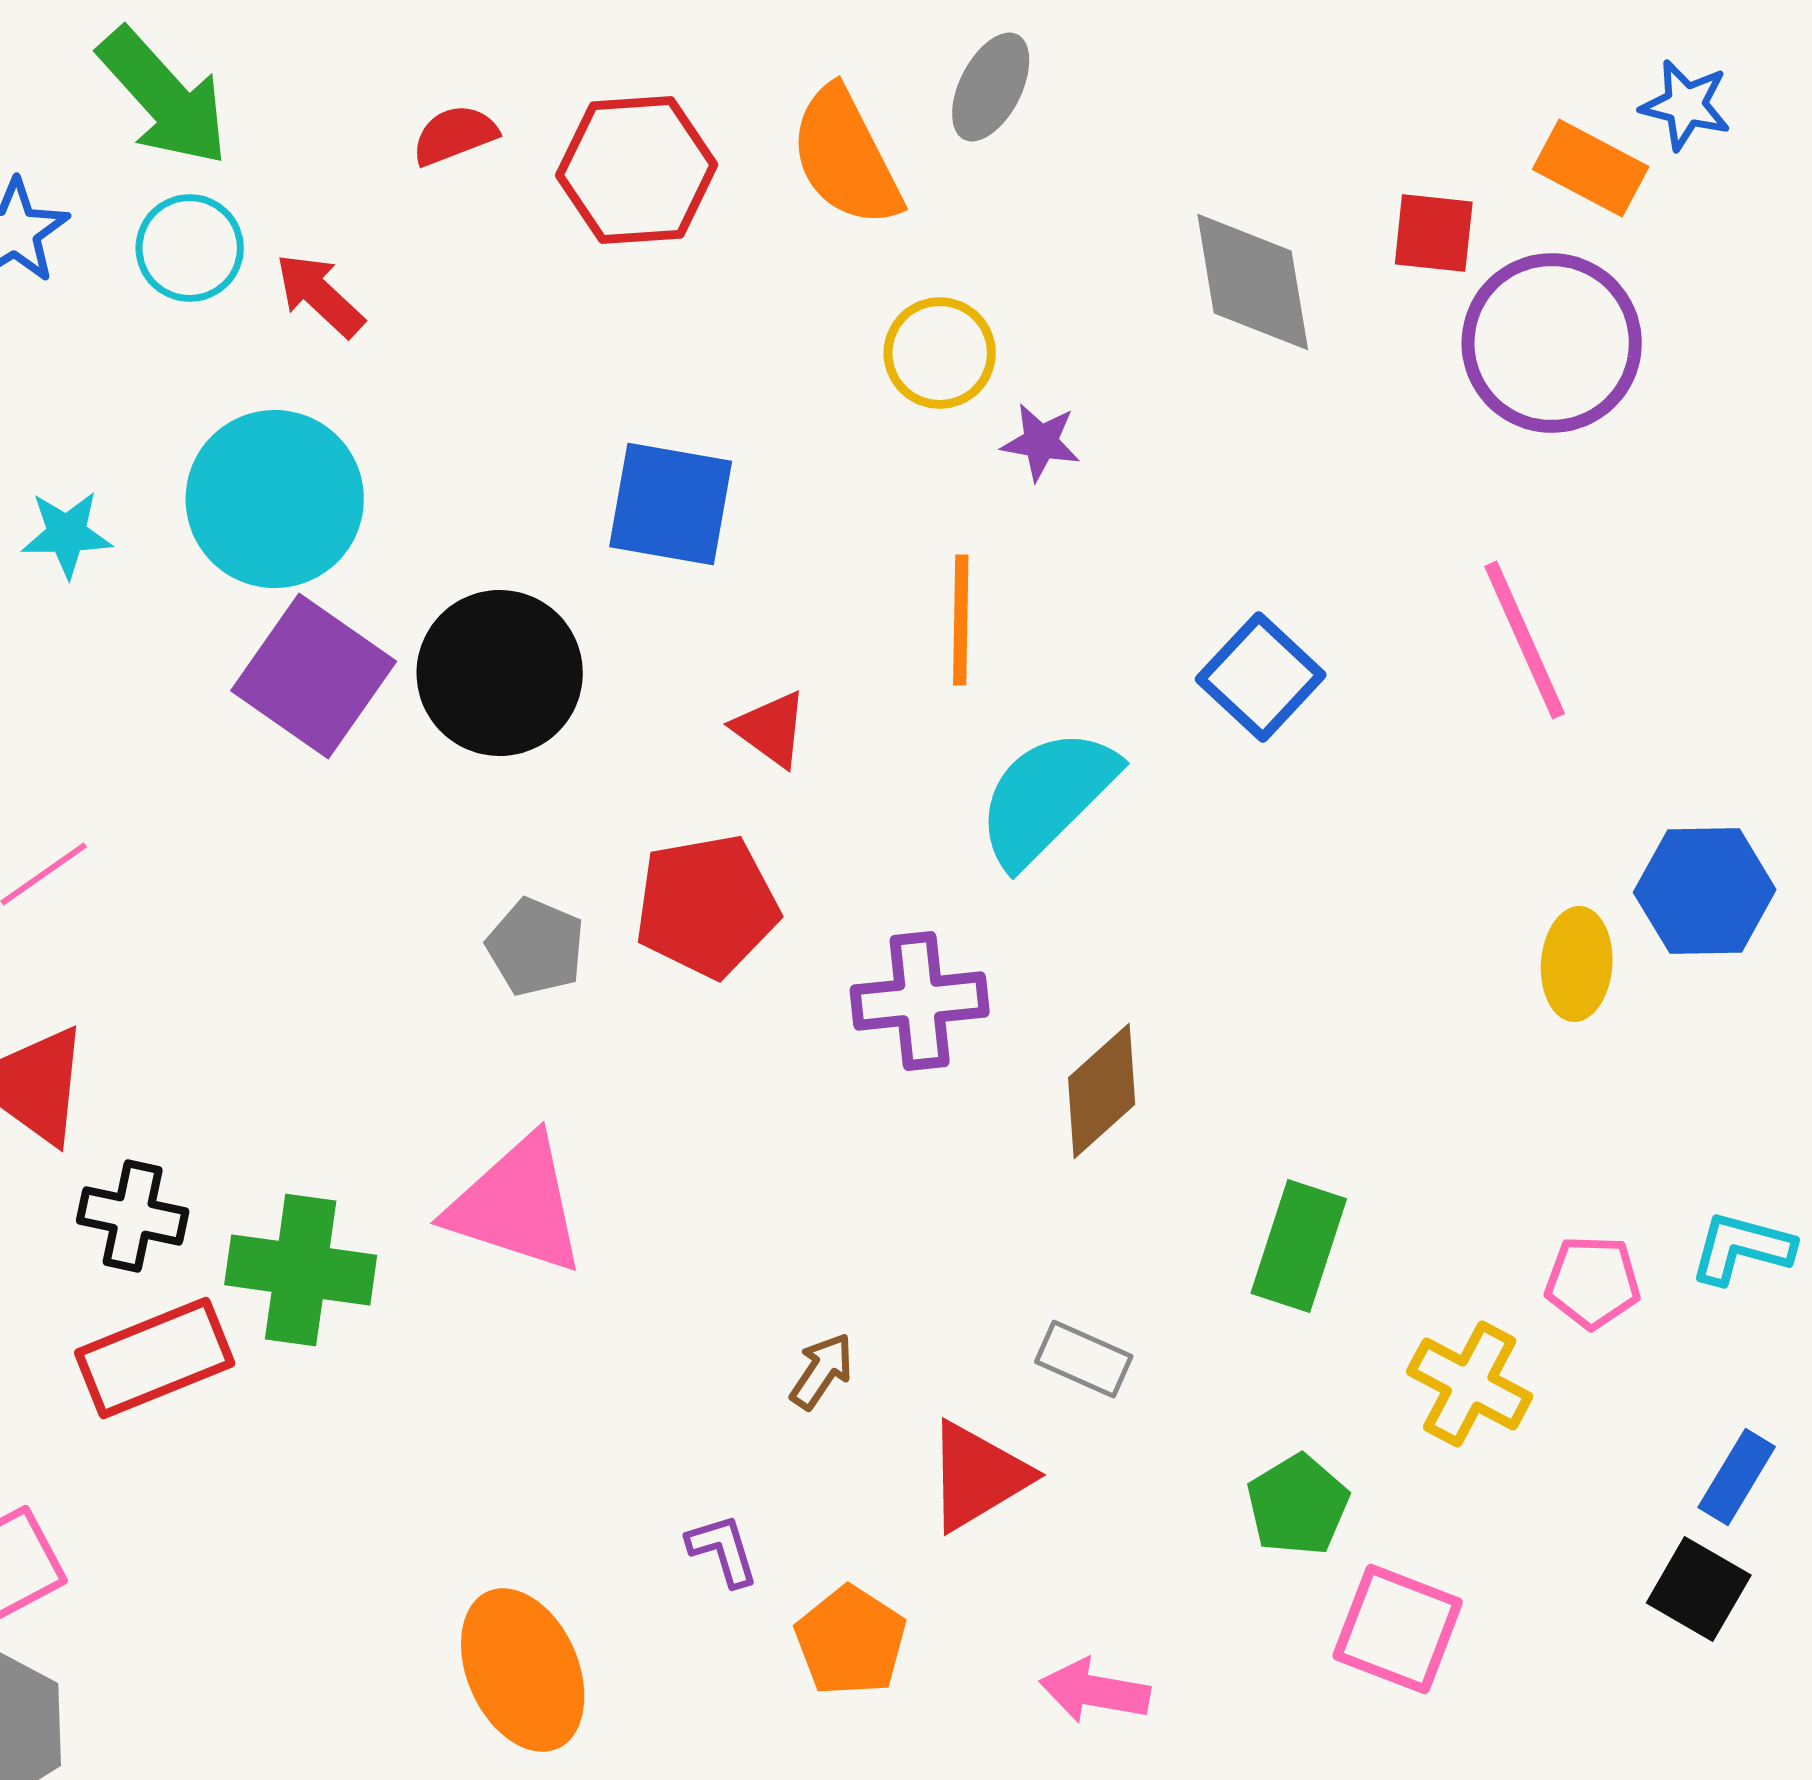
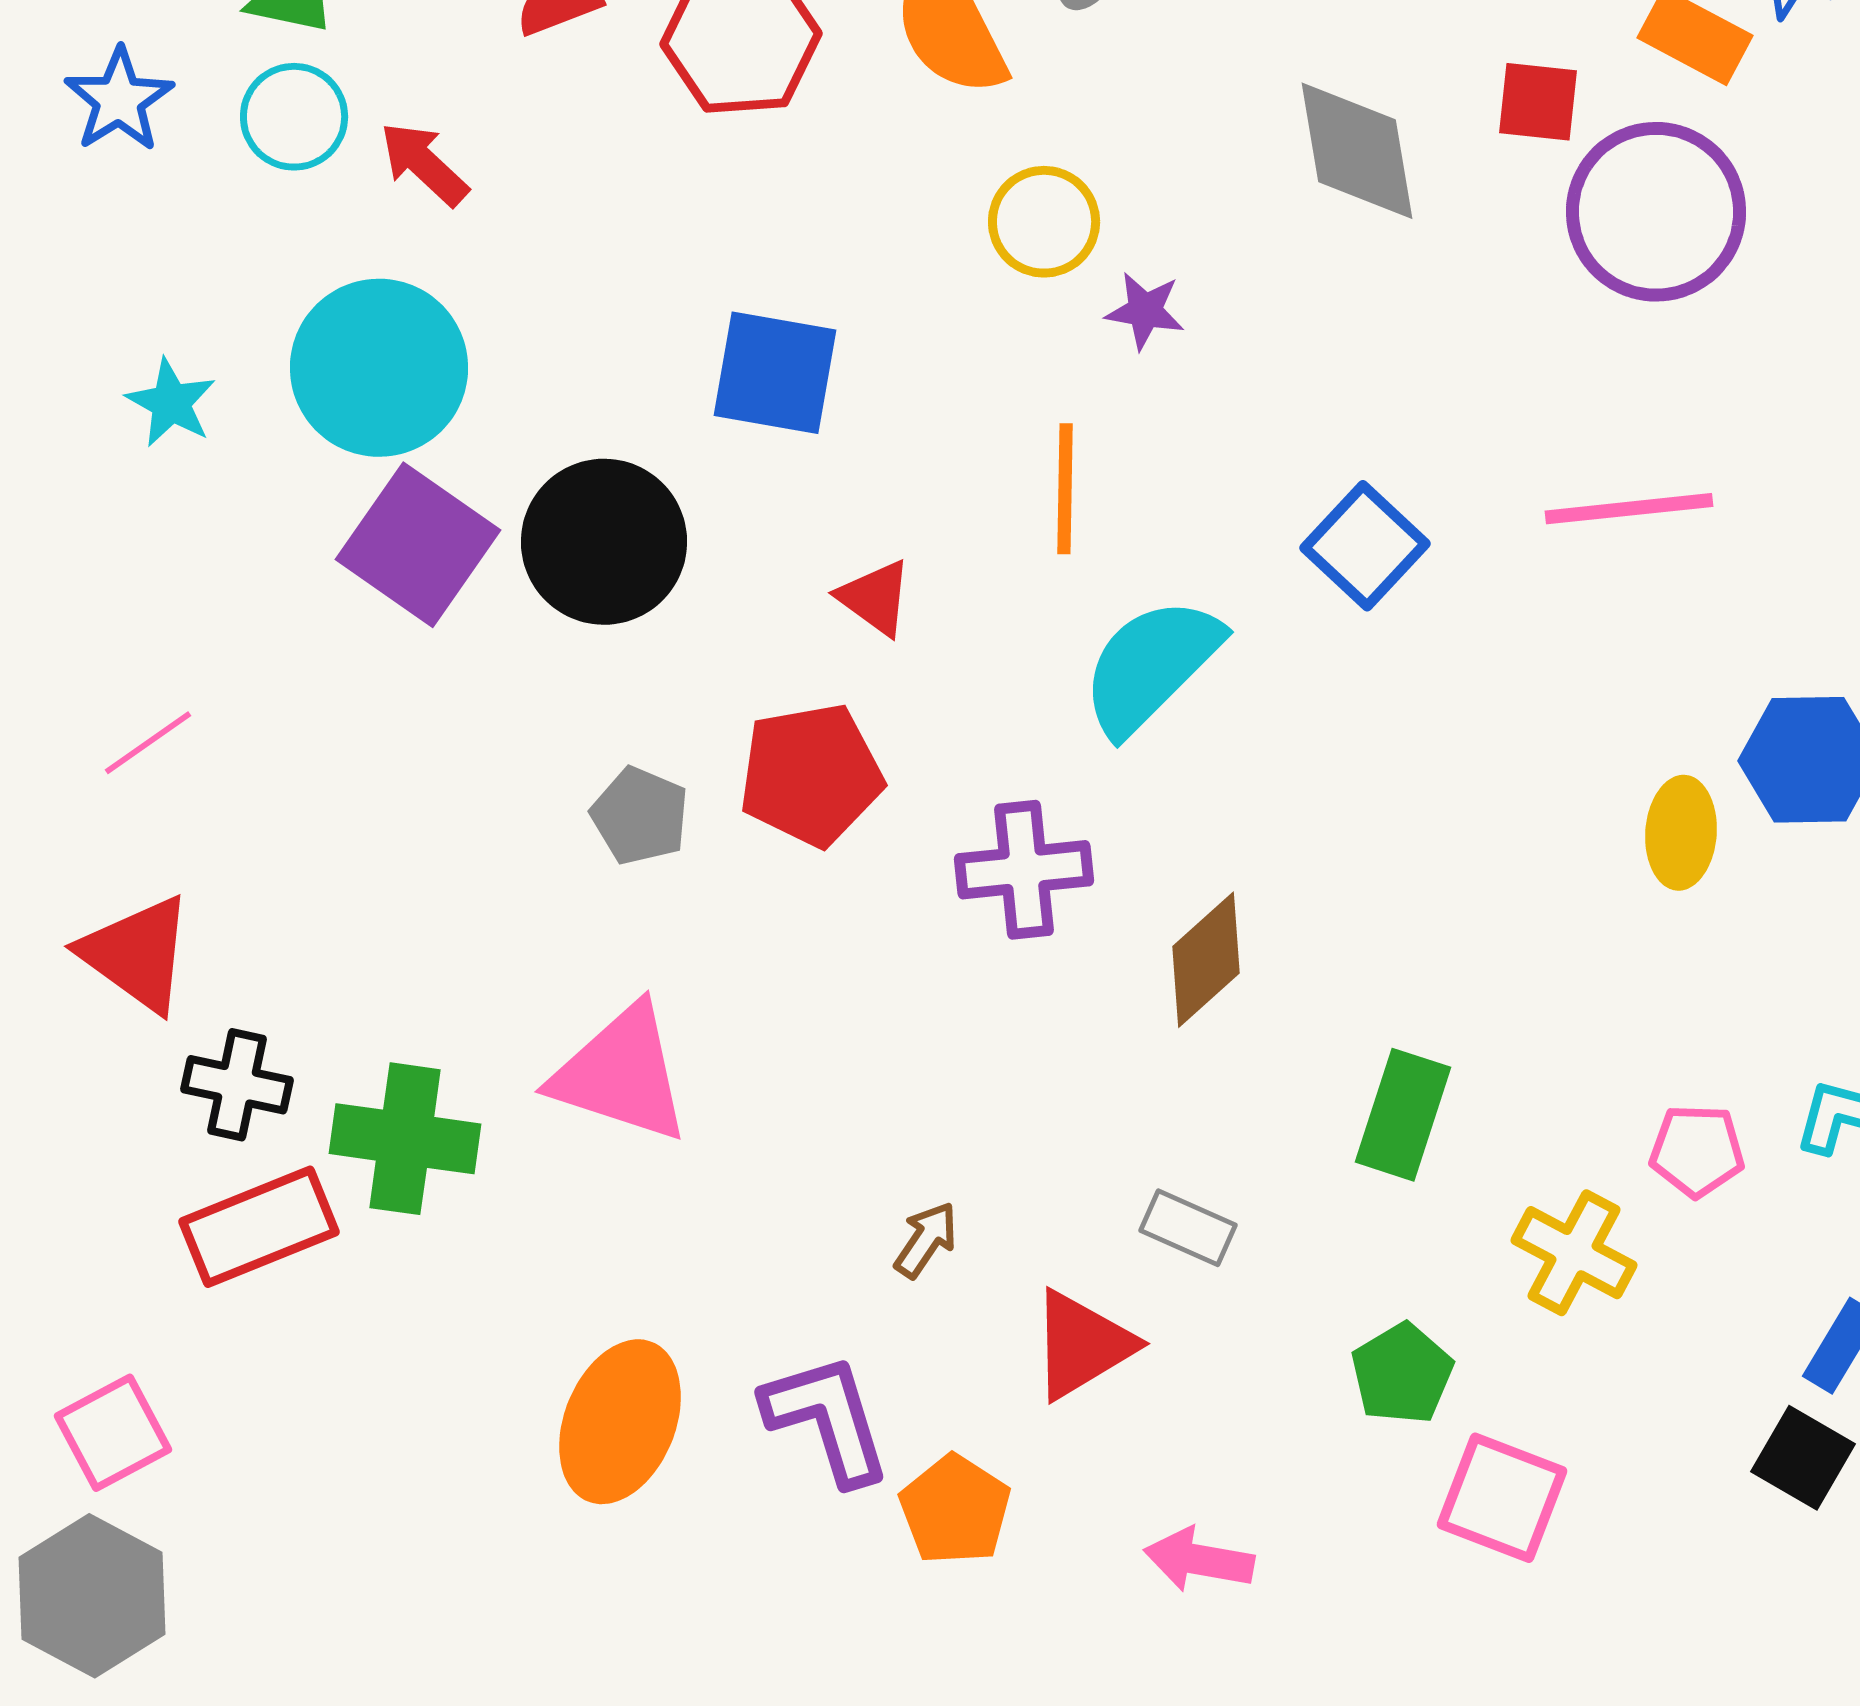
cyan star: (67, 534) -> (171, 403), turned 30
pink line: (1525, 640) -> (1629, 509), turned -72
purple L-shape: (723, 1550) -> (827, 1419), size x1.8
orange ellipse: (523, 1670) -> (620, 1422), moved, turned 46

